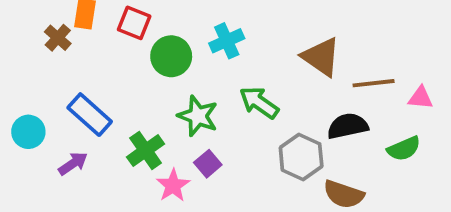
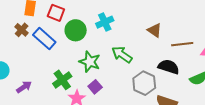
brown cross: (58, 38) -> (22, 30), moved
brown triangle: (321, 57) -> (155, 30), size x0.7
blue rectangle: (90, 115) -> (44, 38), moved
black semicircle: (348, 126) -> (169, 67), turned 30

